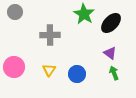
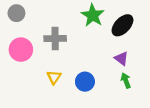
pink circle: (14, 67) -> (21, 50), moved

